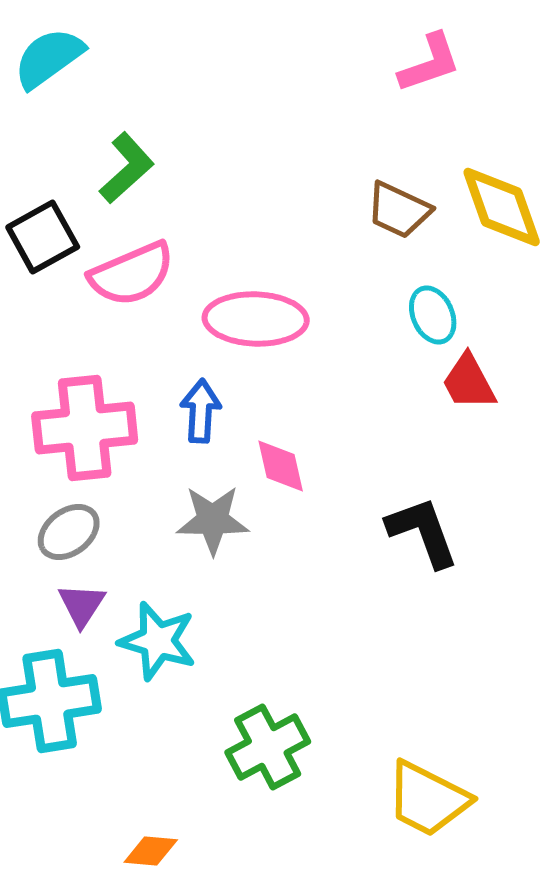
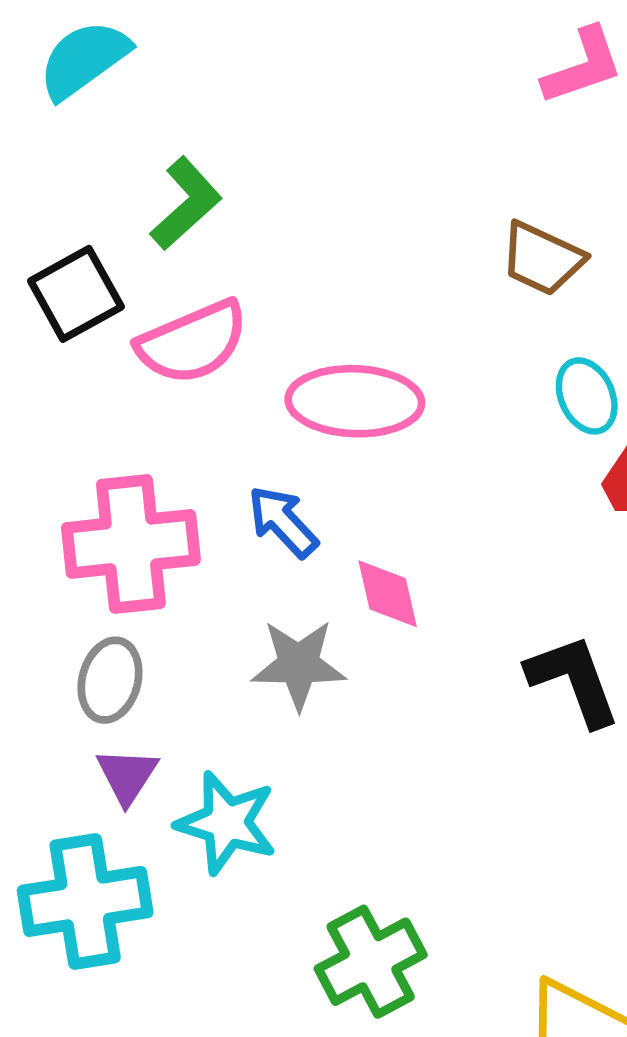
blue arrow: (201, 411) -> (283, 522), turned -46
gray ellipse: (69, 532) -> (110, 680), turned -38

